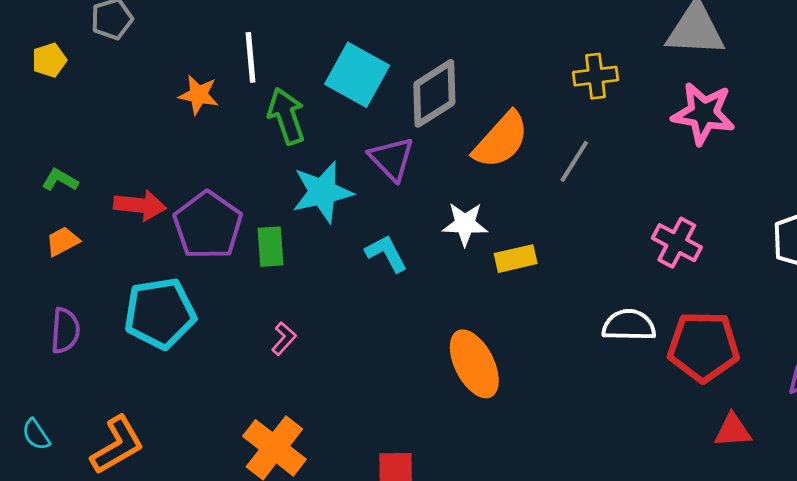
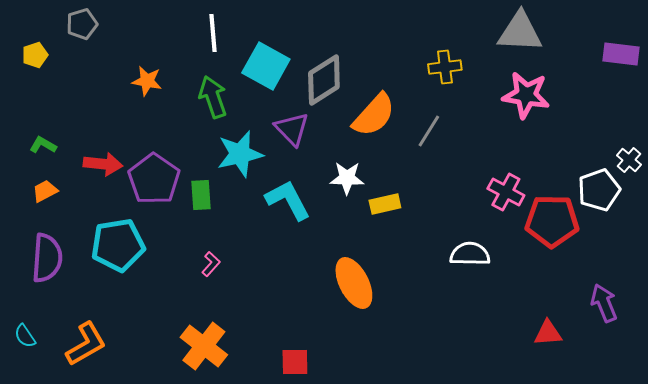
white line: (250, 57) -> (213, 33), moved
cyan L-shape: (386, 253) -> (288, 200), size x1.4
purple semicircle: (65, 331) -> (47, 258), size x1.4
red pentagon: (703, 347) -> (552, 221), moved

